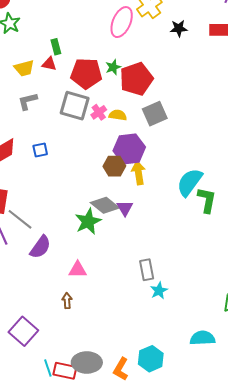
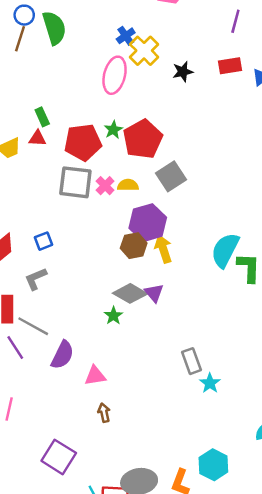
gray L-shape: (28, 101) -> (36, 279), moved
green star: (88, 221) -> (113, 316), size x0.6
pink triangle: (78, 270) -> (95, 376), moved

